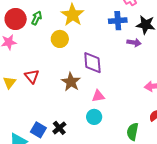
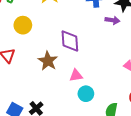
yellow circle: (60, 39) -> (23, 25), moved
cyan circle: (94, 117) -> (86, 94), moved

